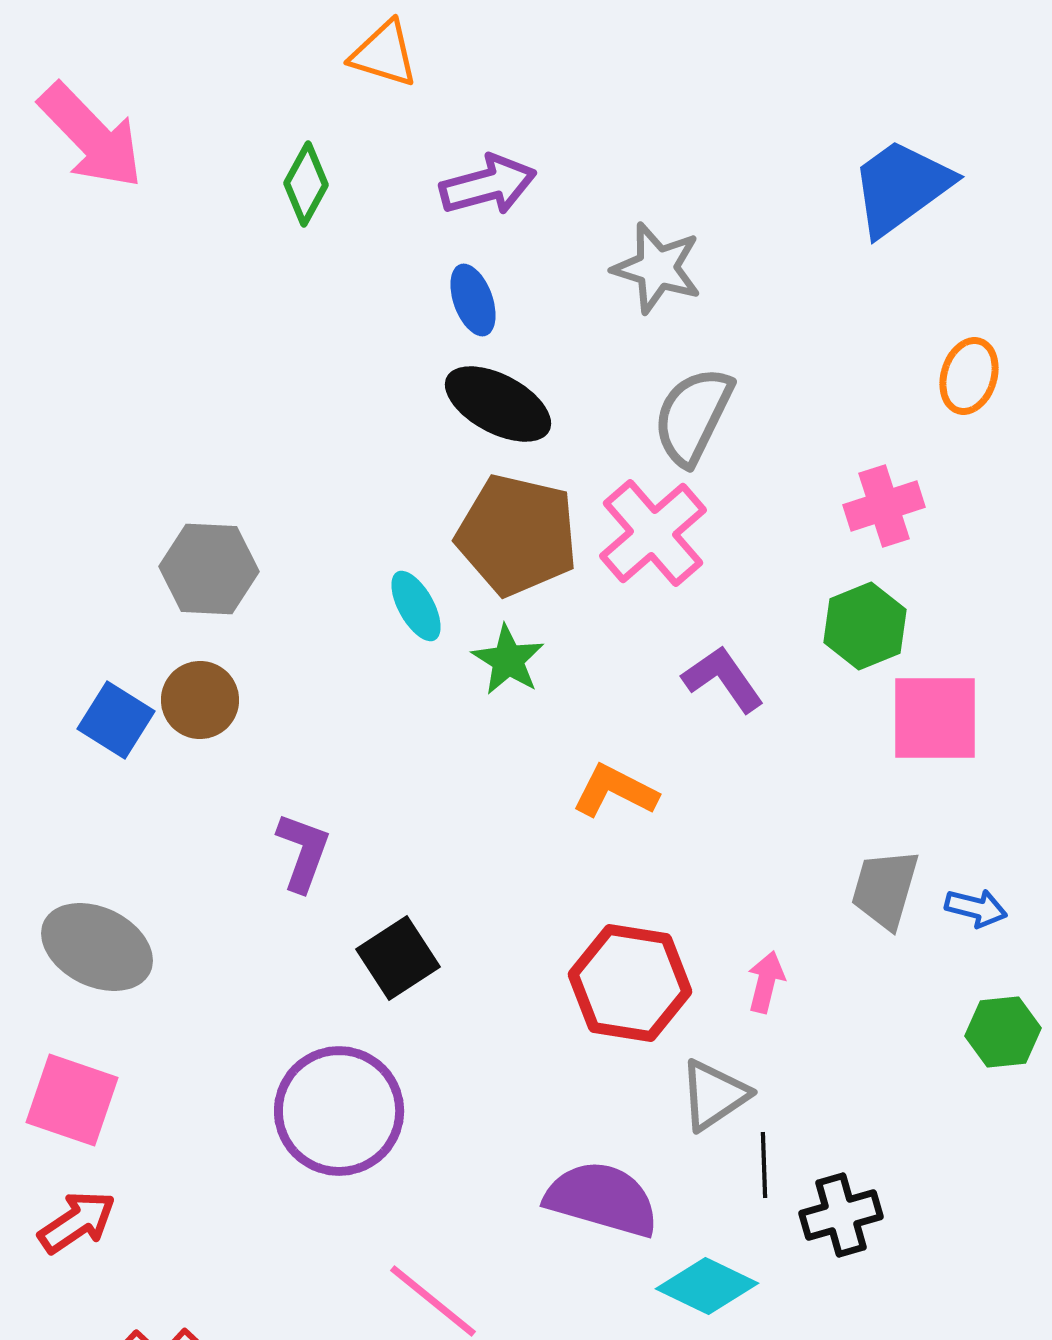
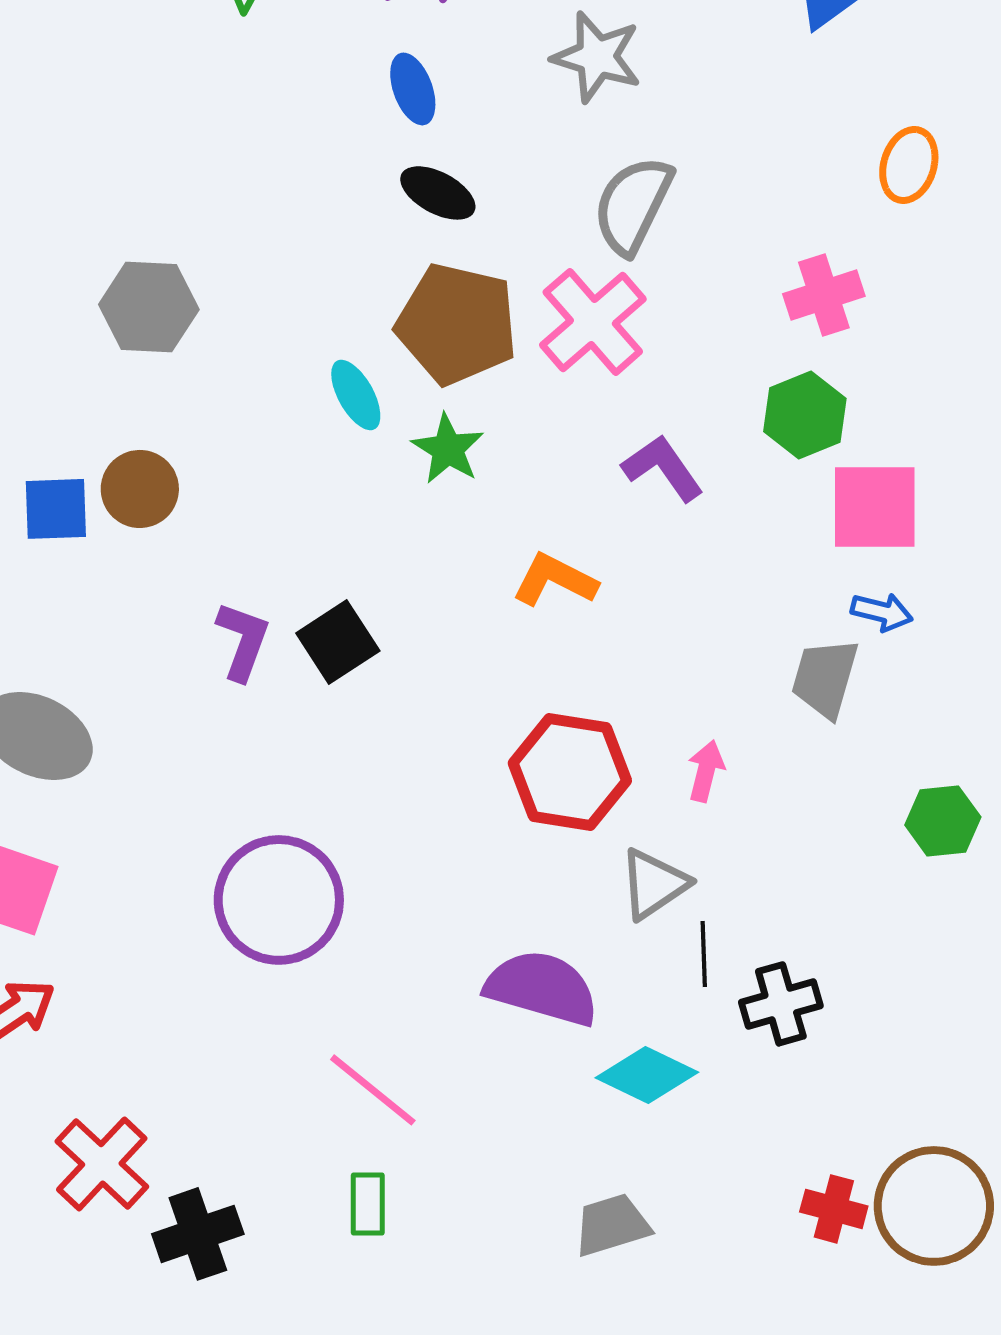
black ellipse: (498, 404) -> (438, 193), size x0.7
gray hexagon: (209, 569) -> (149, 307), moved
blue square: (116, 720) -> (56, 509), turned -34
blue arrow: (976, 908) -> (882, 612), moved
black square: (398, 958) -> (338, 642), moved

